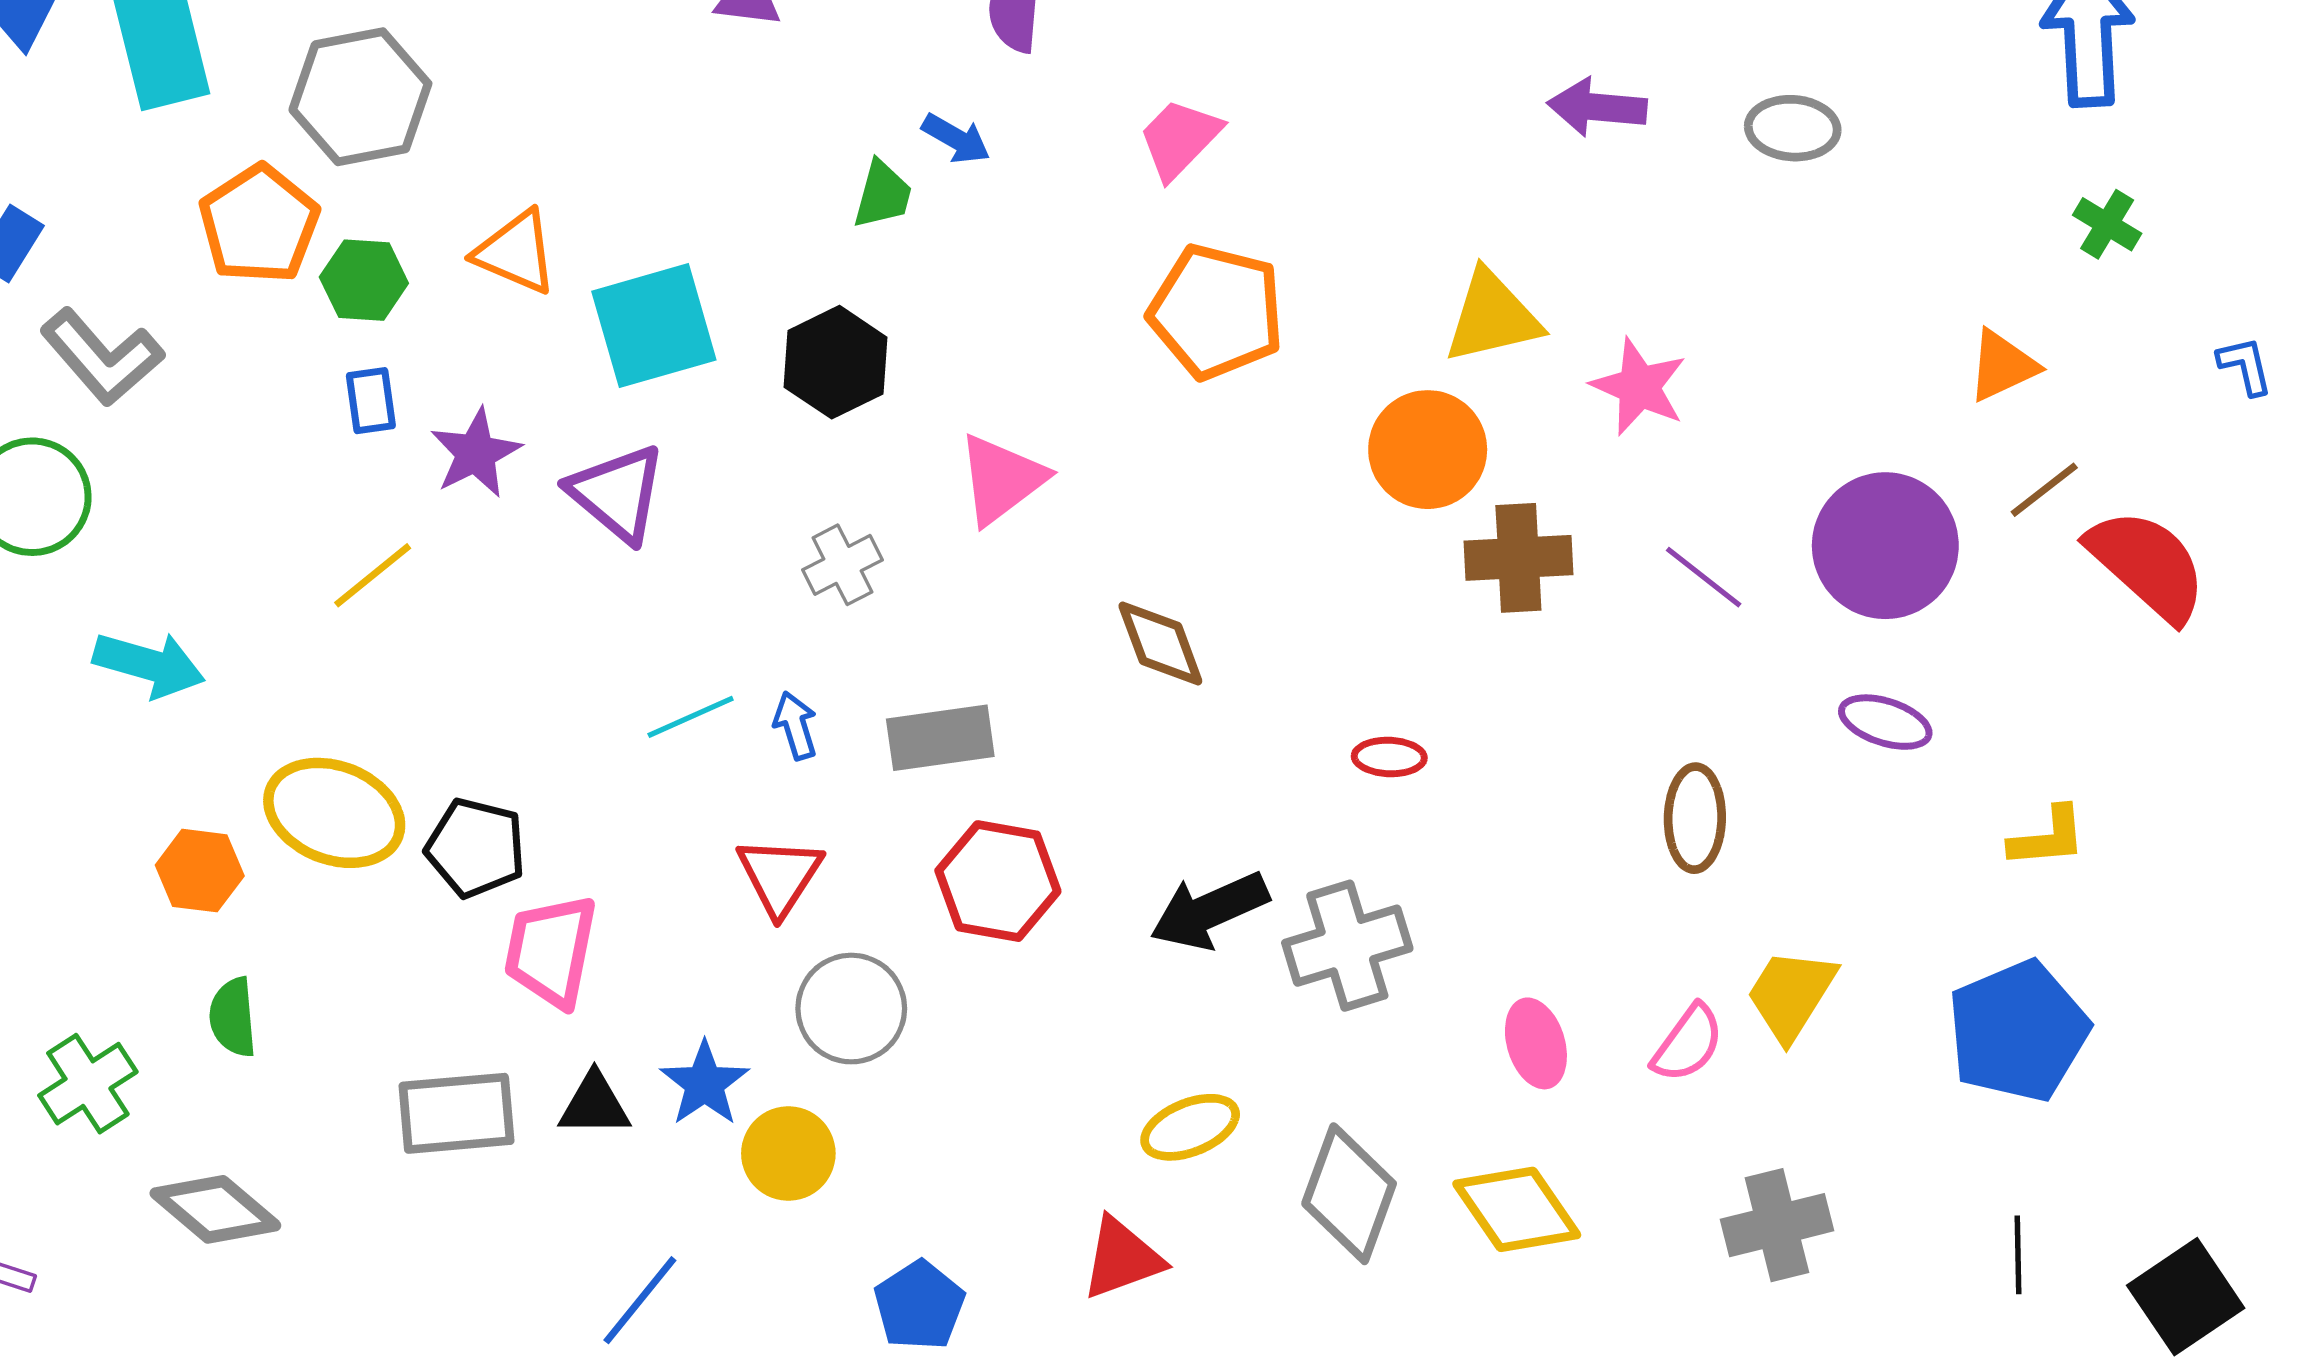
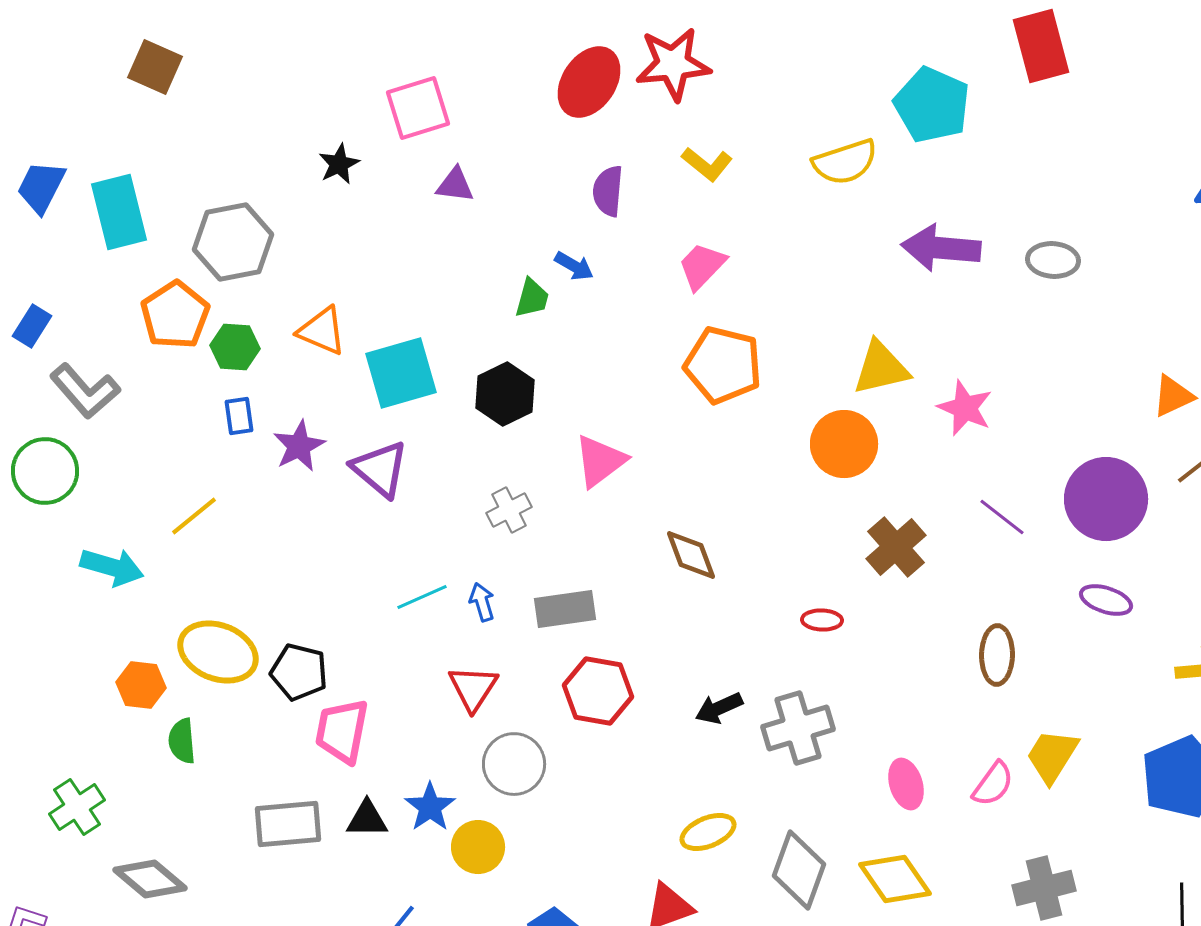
purple arrow: (1597, 107) -> (941, 248), size x1.4
brown cross: (1518, 558) -> (896, 547), moved, turned -38
yellow line: (373, 575) -> (194, 516), moved
black arrow: (1209, 911) -> (719, 708), size x0.7
green semicircle: (233, 1017) -> (182, 741), moved

